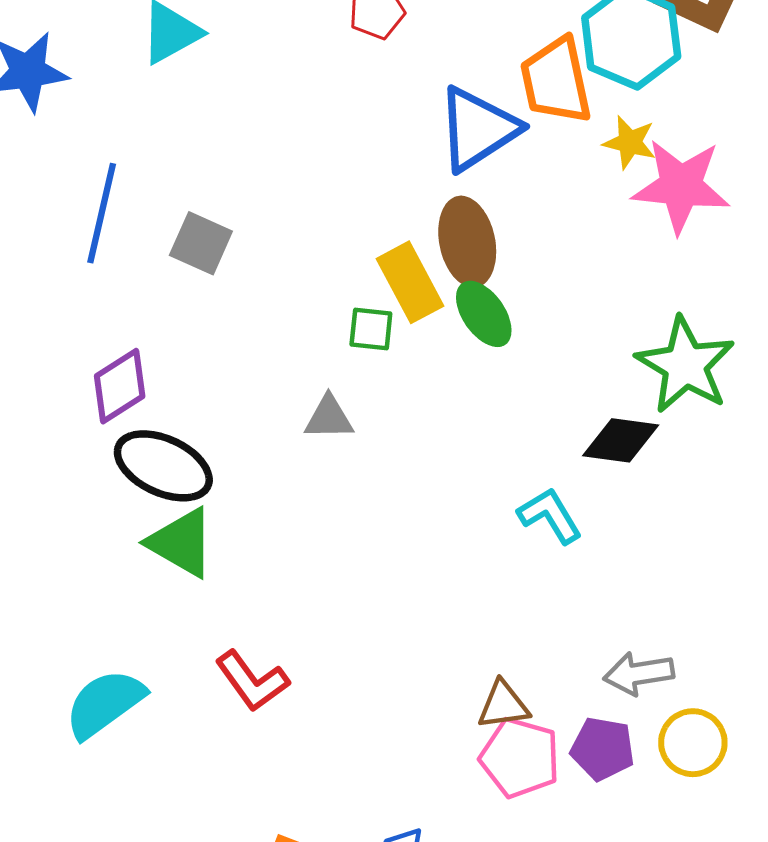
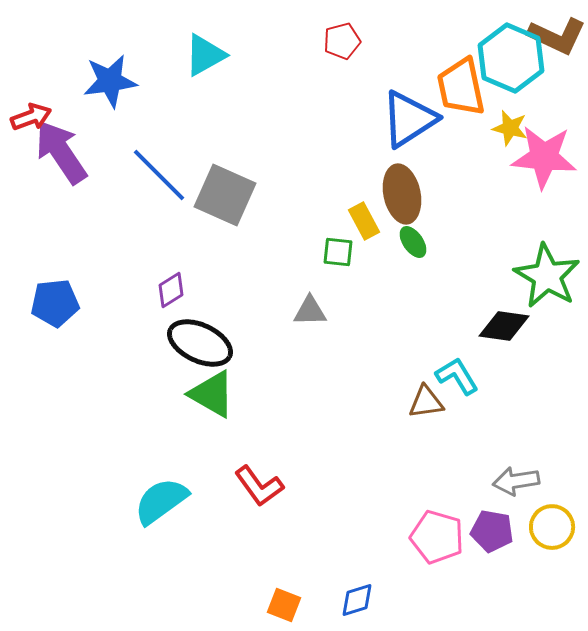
blue line: (102, 213) -> (159, 175), turned -58
gray square: (201, 243) -> (225, 195), size x1.5
yellow rectangle: (410, 282) -> (364, 221), size x0.7
green ellipse: (484, 314) -> (413, 242), size x0.7
purple diamond: (120, 386) -> (171, 290), size x0.7
brown triangle: (503, 705) -> (426, 402), moved

